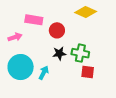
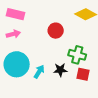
pink rectangle: (34, 20) -> (16, 14), moved
black star: (59, 53) -> (60, 70), moved

